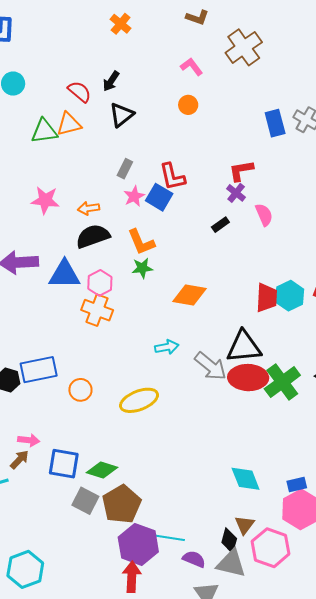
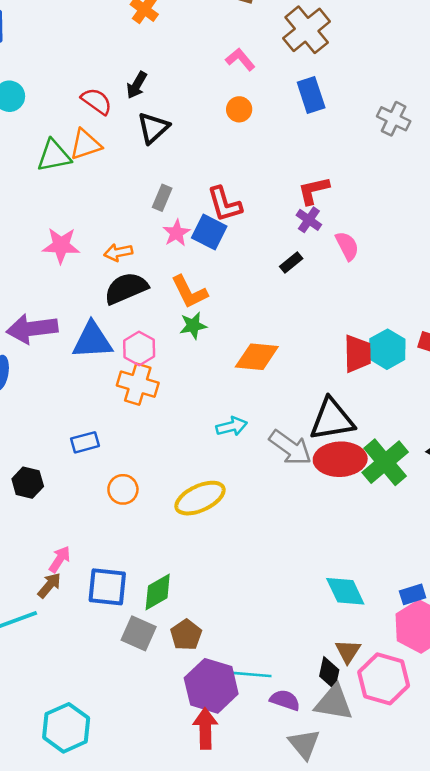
blue rectangle: (275, 123) -> (311, 95), moved
blue rectangle: (39, 370) -> (85, 442), moved, size x0.6
pink arrow: (29, 440) -> (60, 559), turned -60
green diamond: (102, 470) -> (158, 592), turned -44
brown pentagon: (122, 504) -> (186, 635), size x0.6

